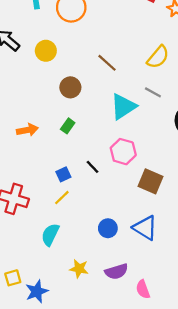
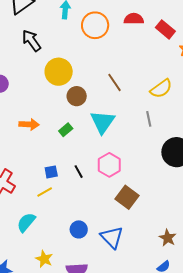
yellow circle: (46, 51) -> (59, 72), moved, size x1.4
gray line: (153, 92) -> (149, 119), turned 35
cyan triangle: (123, 107) -> (103, 122), moved, turned -36

